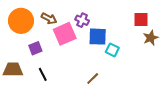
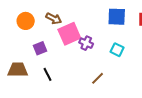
purple cross: (82, 20) -> (86, 43), moved
orange circle: (21, 21) -> (26, 21), size x0.7
blue square: (98, 37) -> (117, 17), moved

